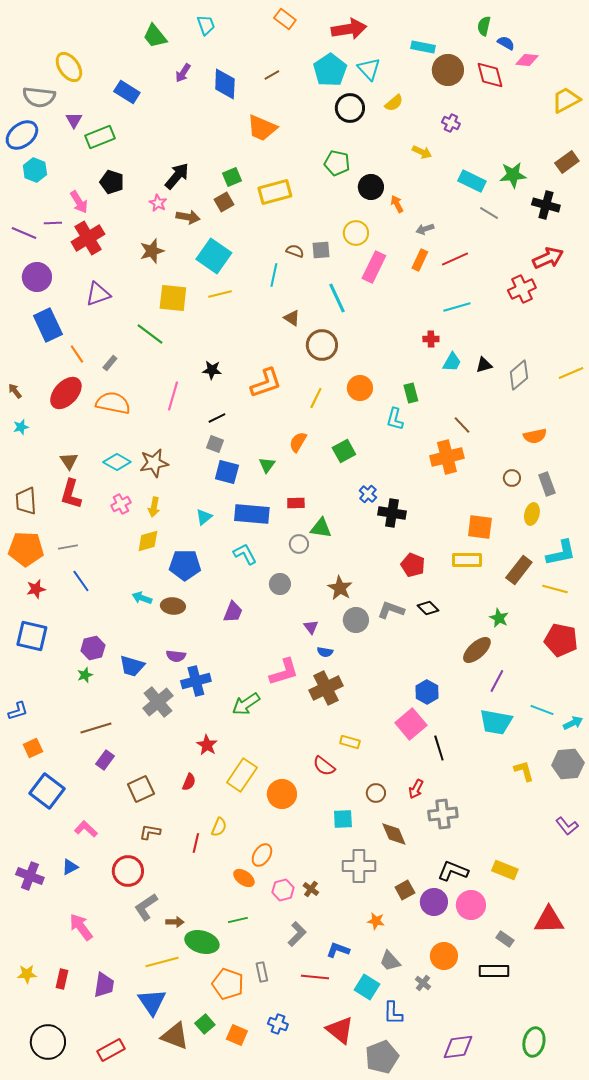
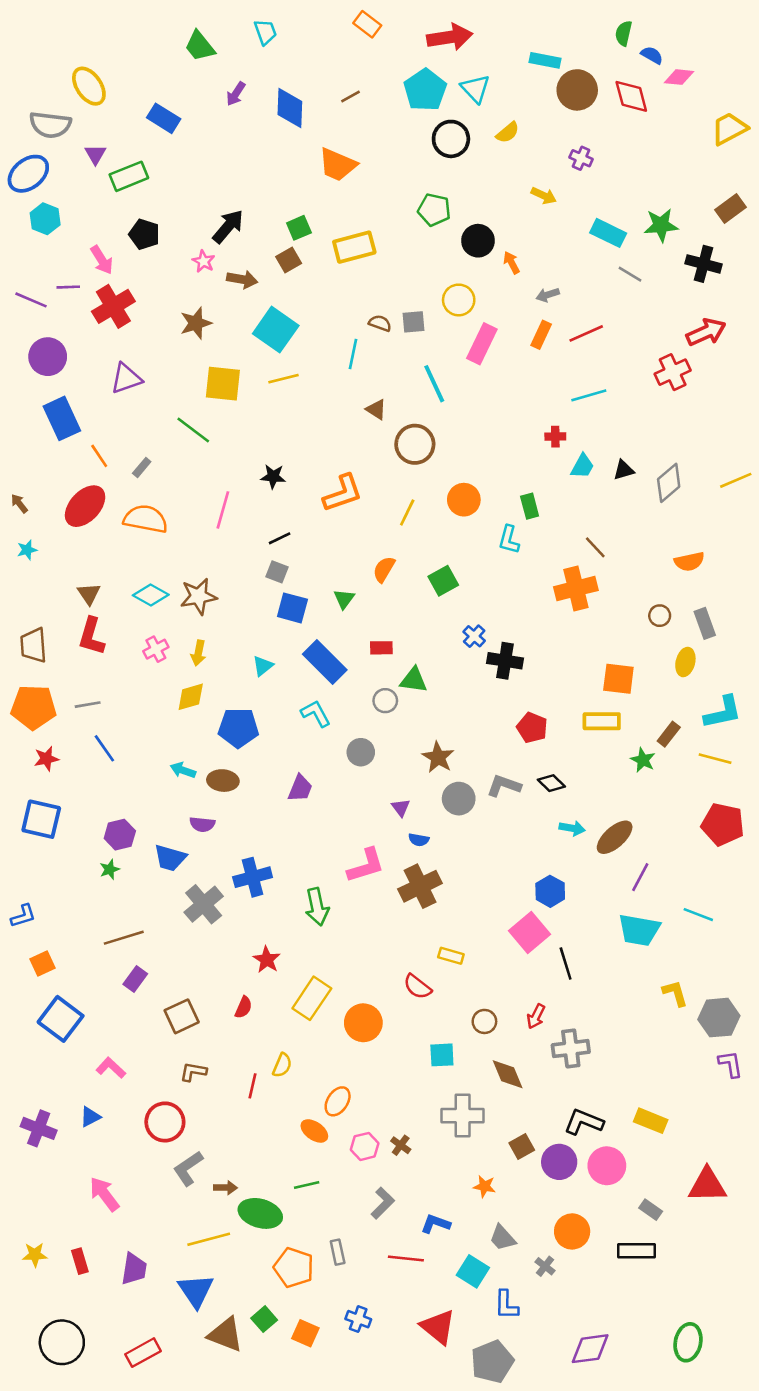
blue rectangle: (252, 514) -> (325, 662), turned 40
brown rectangle: (519, 570) -> (669, 734), size x0.7
green star: (499, 618) -> (643, 760), moved
purple semicircle: (176, 656) -> (202, 824), moved
green arrow: (246, 704) -> (317, 907), turned -68
cyan arrow: (573, 723) -> (572, 828), moved, turned 36
gray hexagon: (568, 764) -> (719, 1018), moved
purple L-shape: (567, 826) -> (731, 1064), turned -150
red rectangle: (62, 979) -> (80, 1261), turned -30

